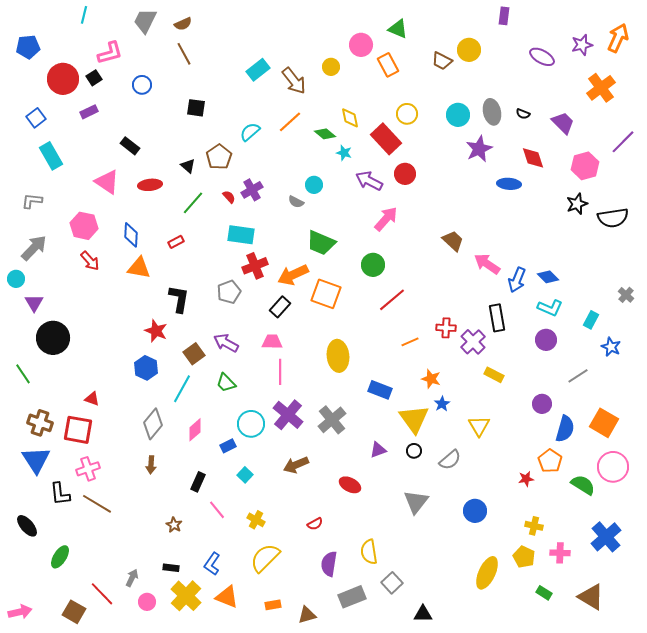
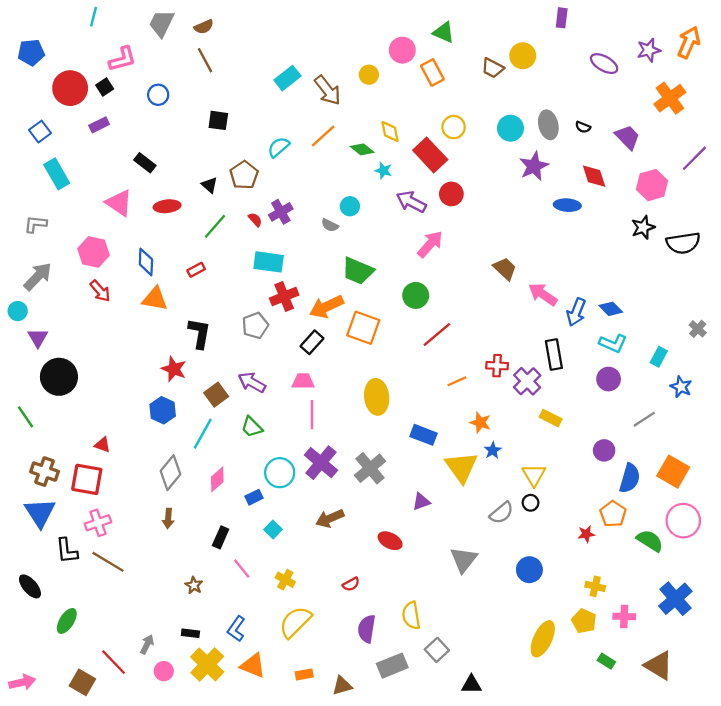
black circle: (414, 451) -> (531, 503), moved

